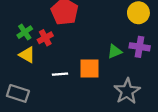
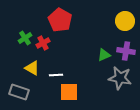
yellow triangle: (27, 55) -> (32, 68), moved
orange square: (90, 68) -> (69, 92), moved
gray star: (127, 91) -> (120, 78), moved, turned -30

